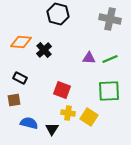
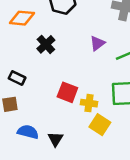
orange diamond: (21, 42) -> (22, 18), moved
purple triangle: (89, 58) -> (97, 43), moved, turned -40
yellow cross: (68, 113) -> (89, 103), moved

